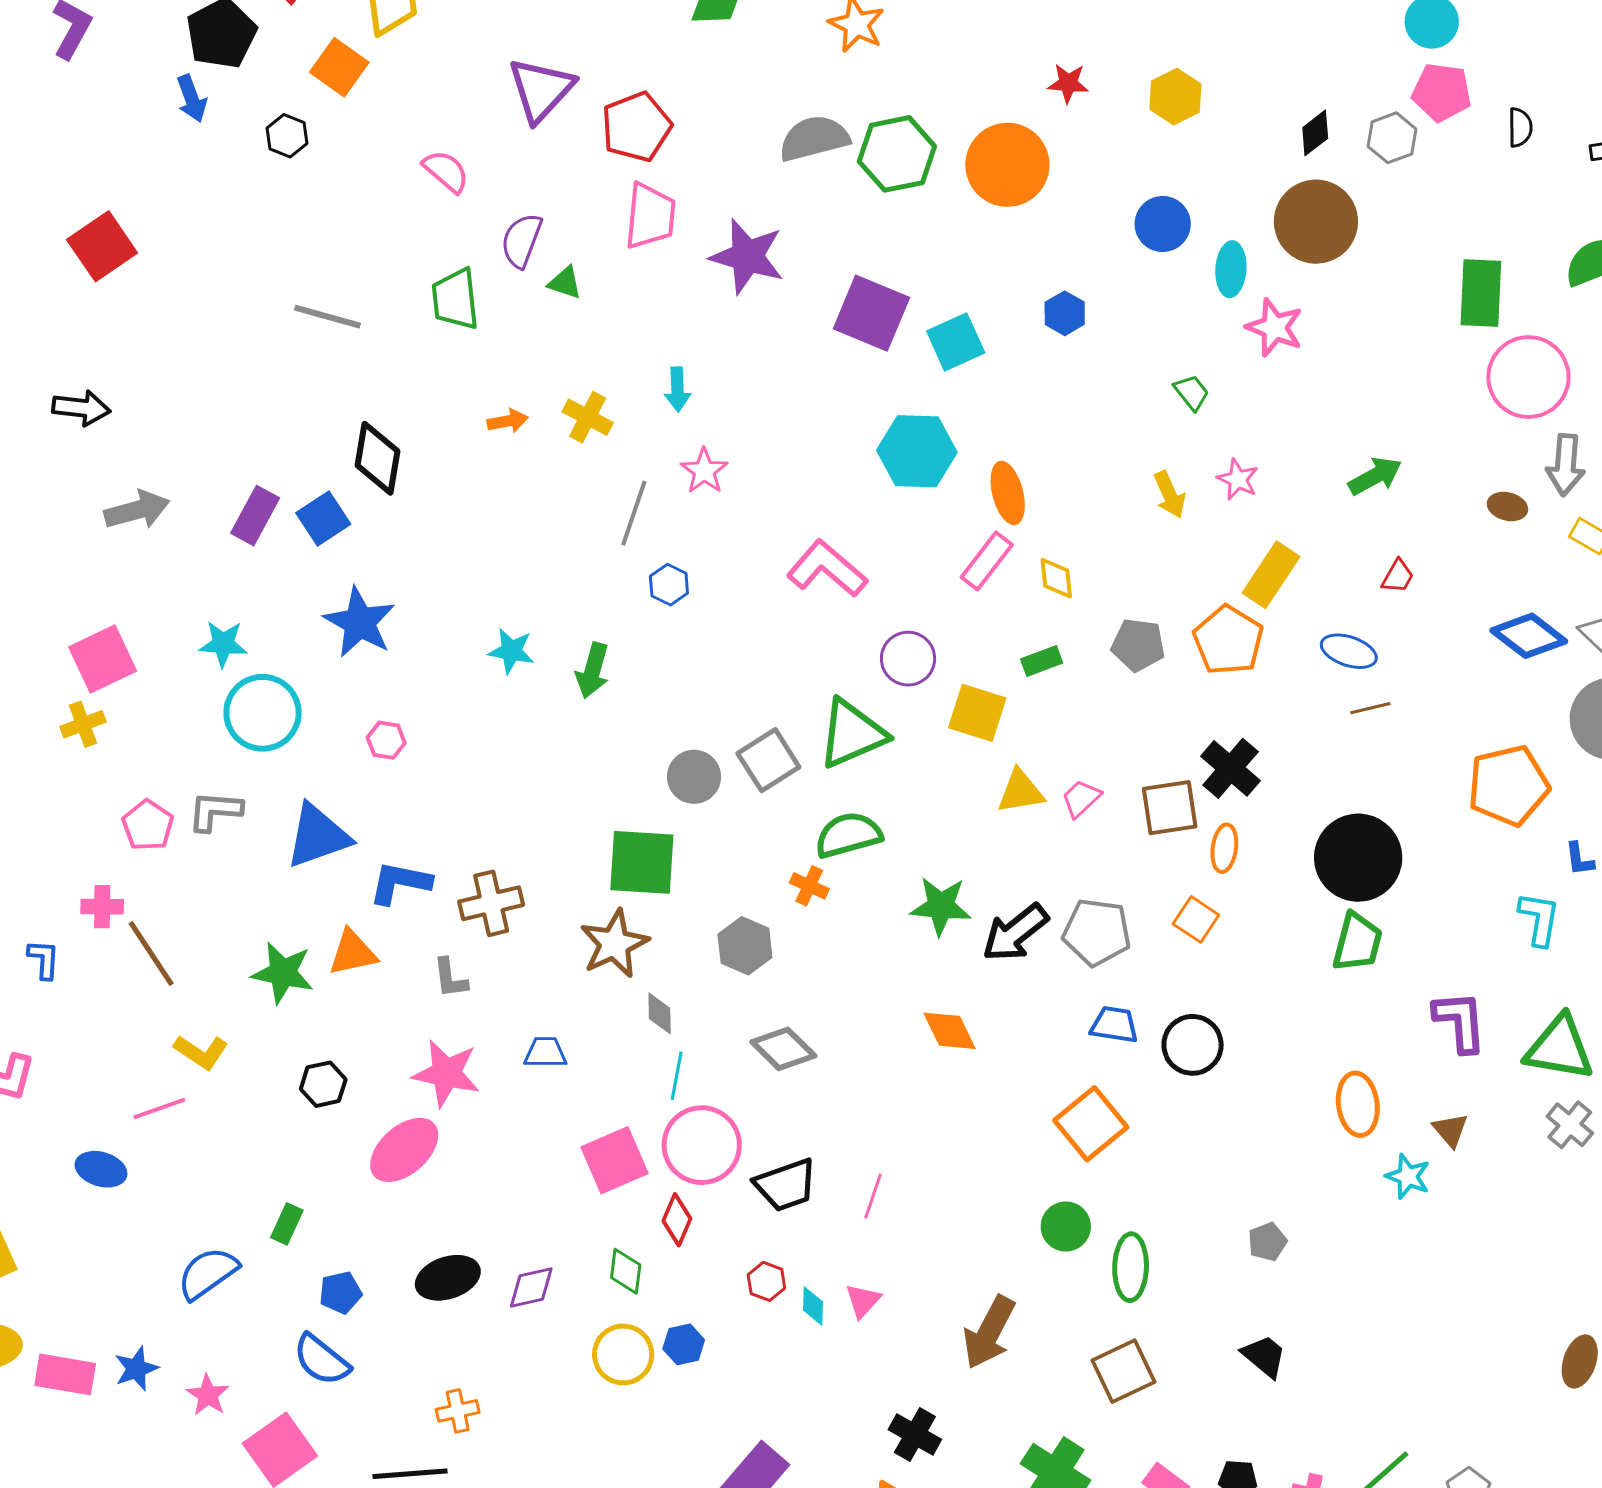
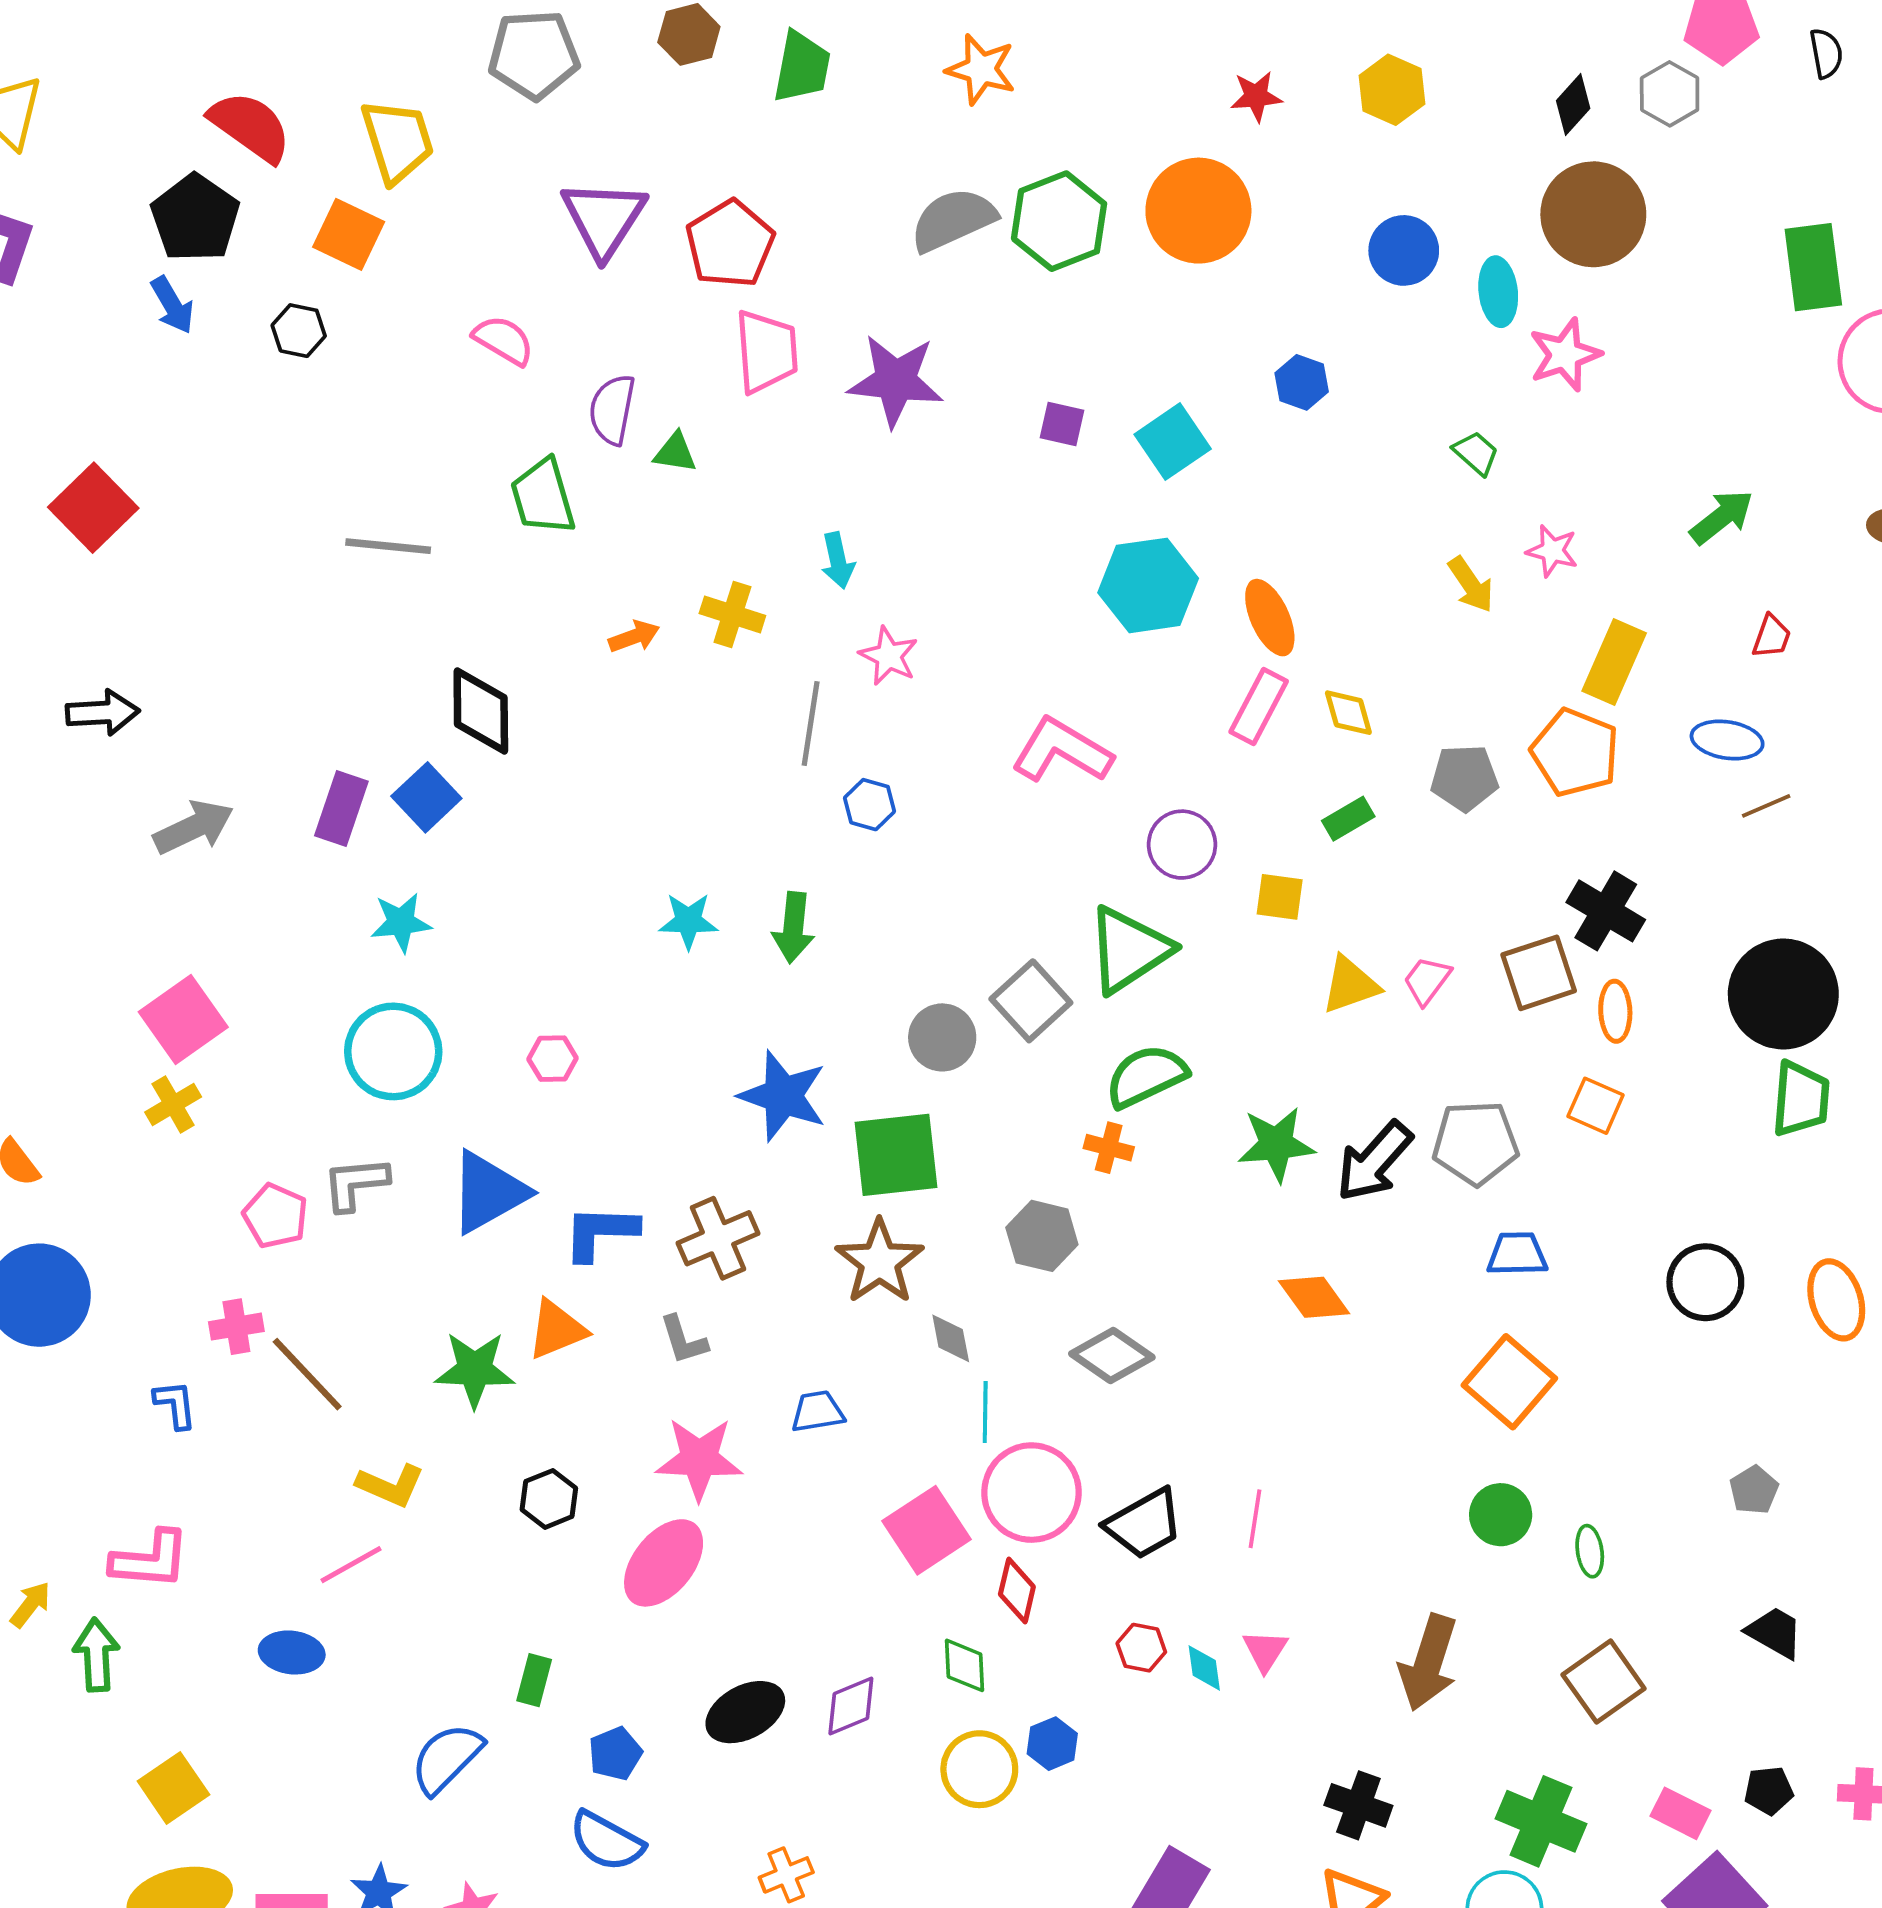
purple square: (871, 313) -> (1062, 424), size x0.5
pink star: (1274, 328) -> (1565, 355), turned -30
blue star: (360, 622) -> (783, 1096), moved
cyan star: (223, 644) -> (401, 922), moved
yellow square: (977, 713) -> (1280, 897), size x0.7
black circle: (1193, 1045) -> (1705, 1282), moved
green ellipse: (1131, 1267) -> (1590, 1551), size x0.6

